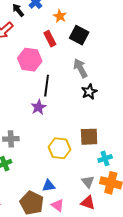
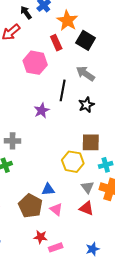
orange star: (60, 16) -> (67, 21), size x1.5
gray arrow: (80, 68) -> (85, 74), turned -30
black line: (47, 86) -> (63, 90), moved
black star: (89, 92) -> (86, 105), moved
yellow hexagon: (59, 148) -> (73, 162), moved

